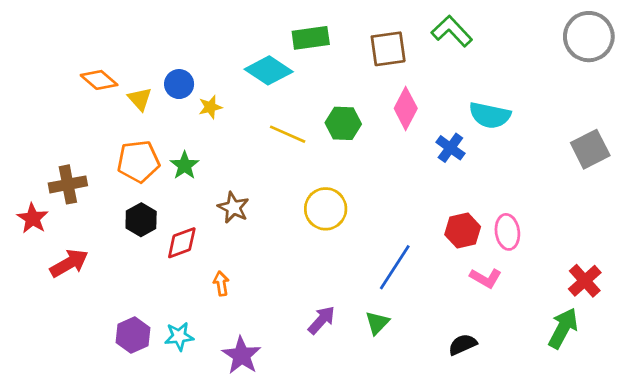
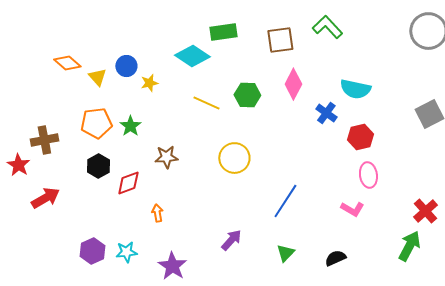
brown star: (233, 207) -> (166, 157), turned -30
red hexagon: (463, 231) -> (360, 137), moved
green triangle: (377, 323) -> (285, 253), moved

